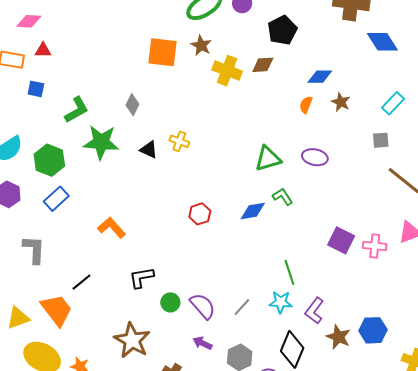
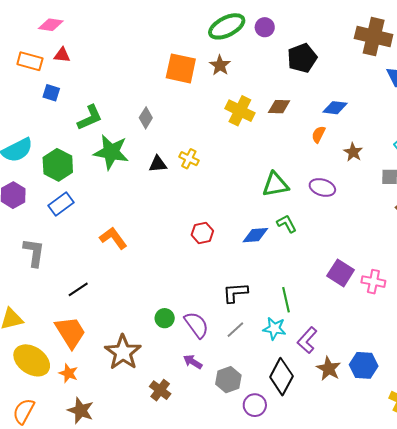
brown diamond: (263, 65) -> (279, 107), moved
yellow cross: (227, 71) -> (240, 111), moved
brown star: (341, 102) -> (353, 152), moved
black triangle: (149, 150) -> (158, 164), turned -36
black L-shape: (141, 278) -> (235, 293), moved
orange trapezoid: (57, 310) -> (70, 332), moved

